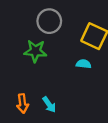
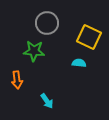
orange arrow: (23, 104) -> (17, 80), moved

